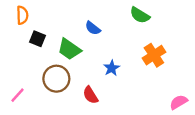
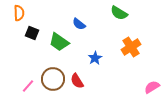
brown circle: (56, 79) -> (53, 79), moved
pink line: (18, 95) -> (28, 86), moved

